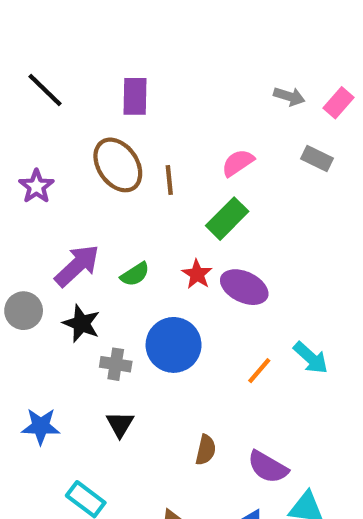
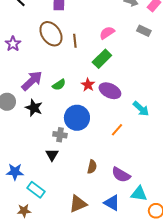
cyan arrow: (311, 358) -> (141, 109), moved
gray cross: (116, 364) -> (60, 135), moved
blue star: (41, 426) -> (15, 172), moved

